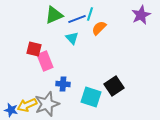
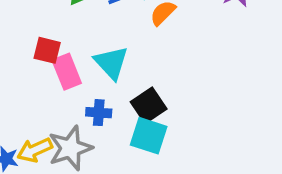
cyan triangle: (72, 38) -> (111, 63), moved, size x1.5
black square: (114, 86) -> (149, 105), moved

